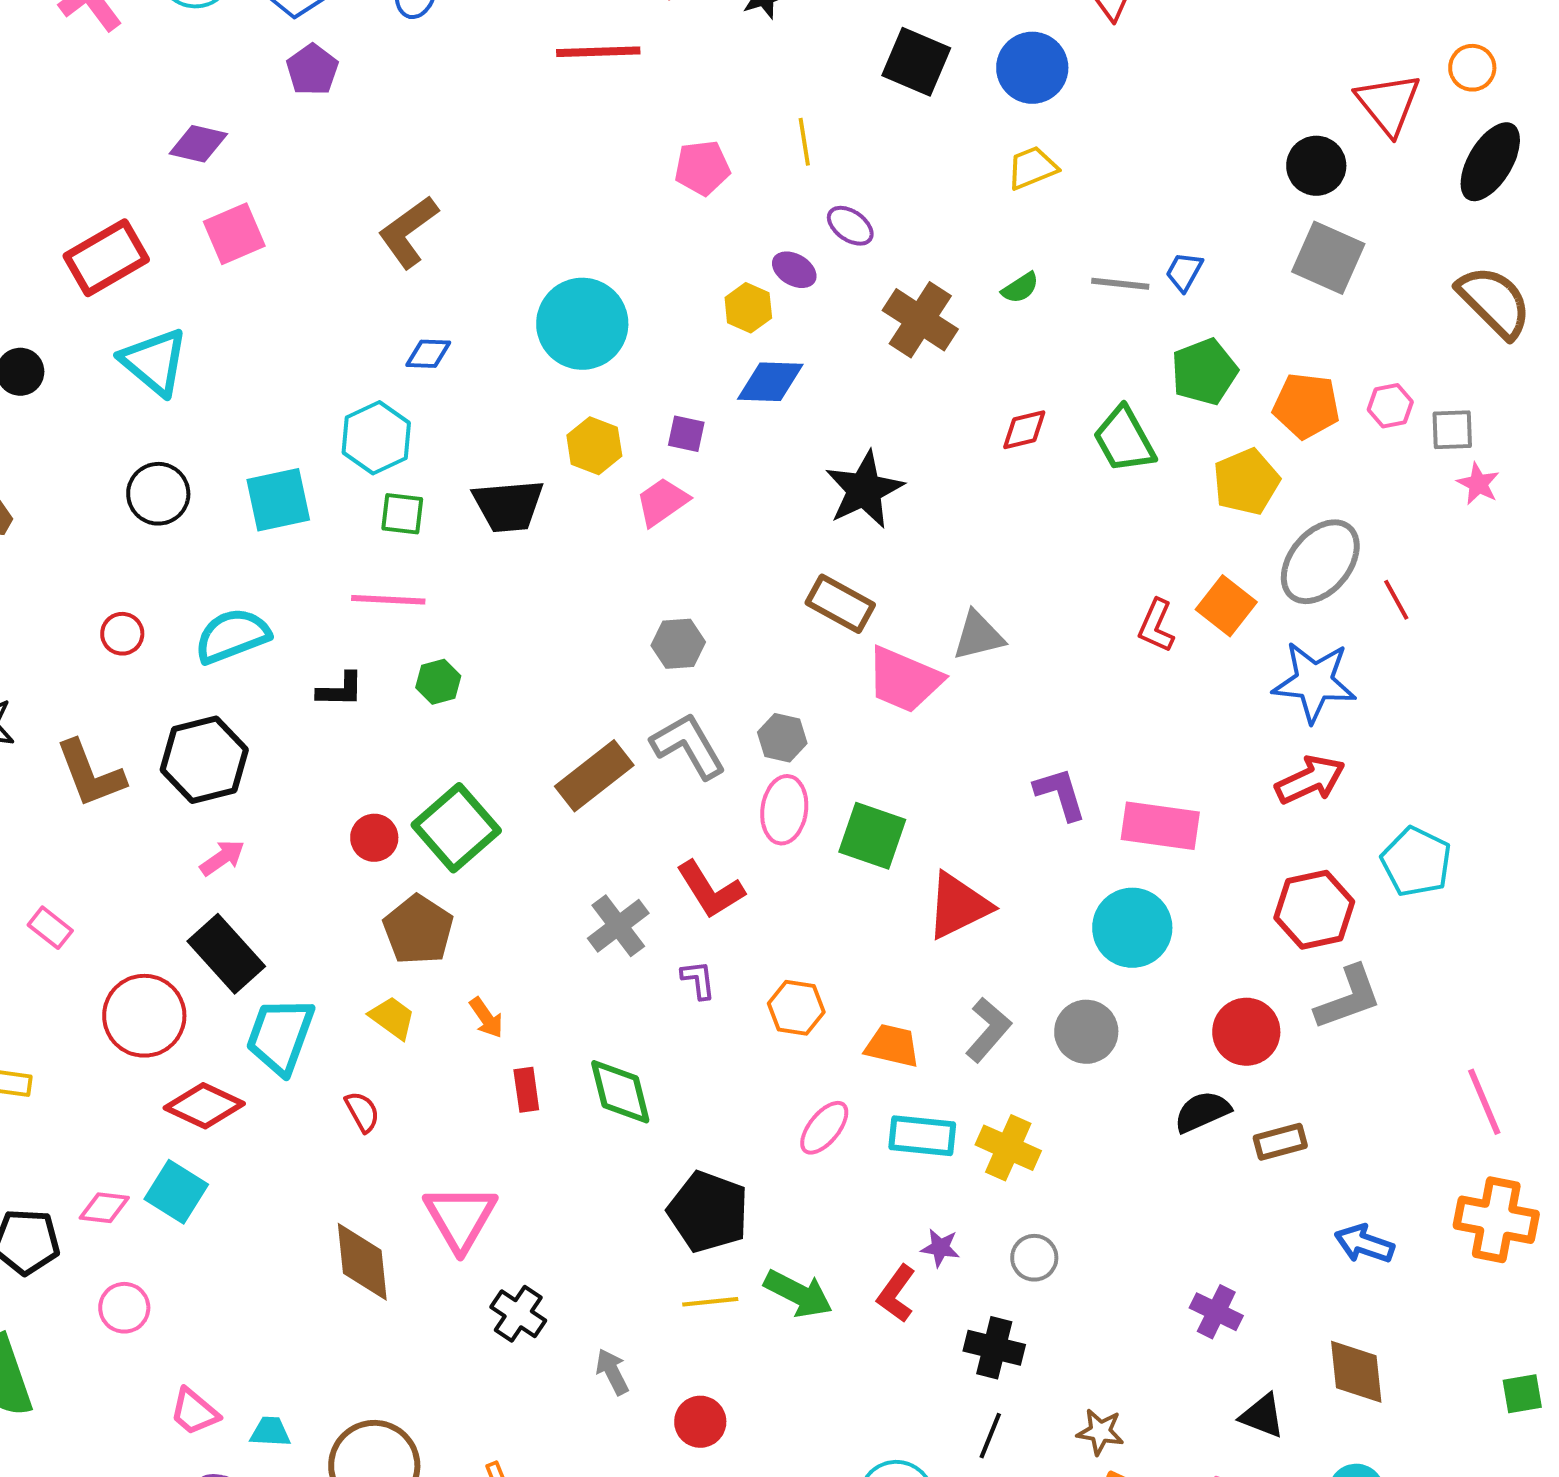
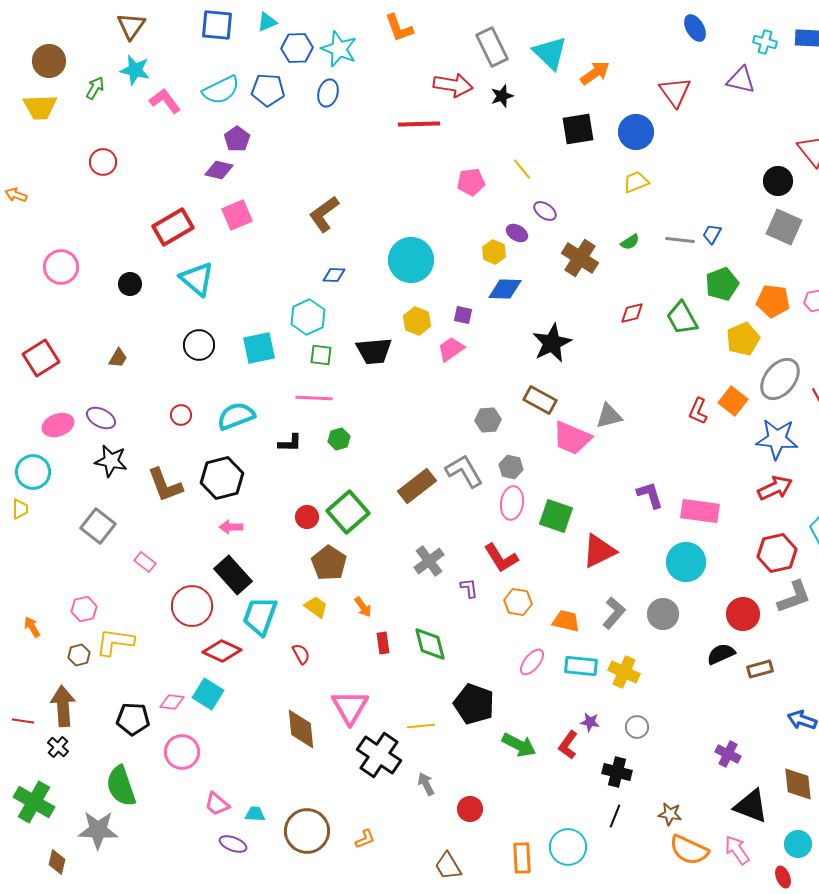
black square: (916, 62) -> (578, 129), turned -32
purple pentagon: (312, 70) -> (237, 139), moved
yellow line: (804, 142) -> (522, 169), turned -30
gray hexagon: (678, 644) -> (488, 420), moved
pink arrow: (222, 858) -> (231, 527), turned -145
red L-shape: (710, 890) -> (501, 558), moved
yellow line: (710, 1302) -> (421, 726), moved
pink circle: (124, 1308) -> (182, 752), size x1.4
black cross: (518, 1314) -> (379, 755), size x1.6
black triangle: (1262, 1416) -> (751, 806), size x1.5

